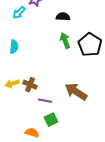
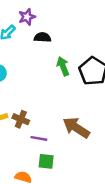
black semicircle: (63, 17) -> (43, 37), moved
green square: (51, 120) -> (46, 161), turned 32

